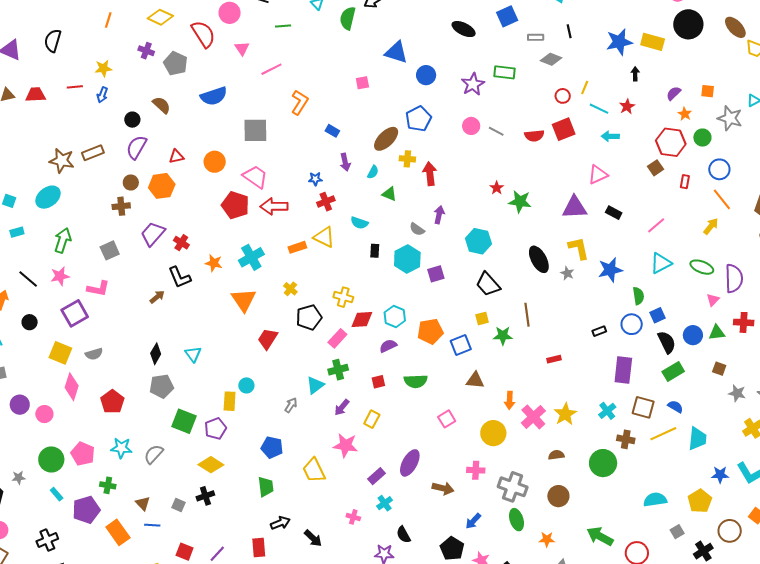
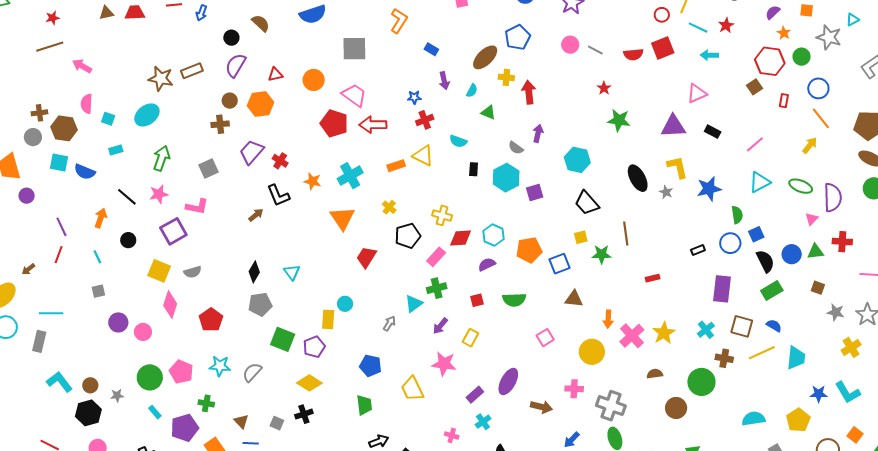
red star: (497, 188) -> (604, 88), moved
brown circle: (558, 496) -> (676, 408), moved

